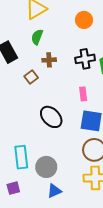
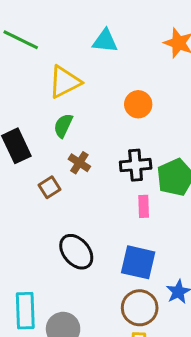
brown cross: (49, 60) -> (79, 163), turned 32
pink rectangle: (83, 94) -> (144, 206), moved

